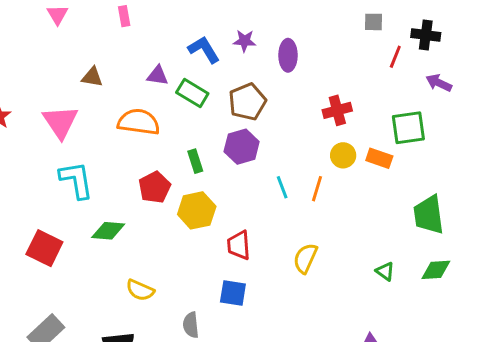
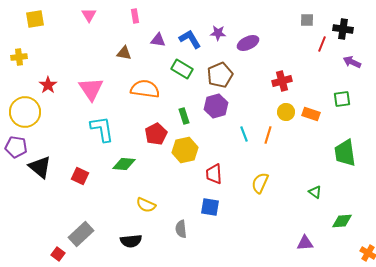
purple ellipse: (288, 55) -> (248, 43), turned 65
purple triangle: (157, 76) -> (158, 40), moved
brown triangle: (92, 77) -> (124, 53), moved
green square: (408, 128) -> (342, 99), moved, size x0.7
red square: (44, 248) -> (80, 176), size x0.7
green diamond: (436, 270) -> (342, 221), moved

